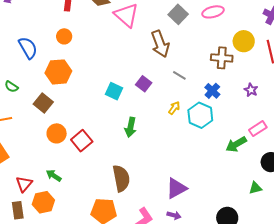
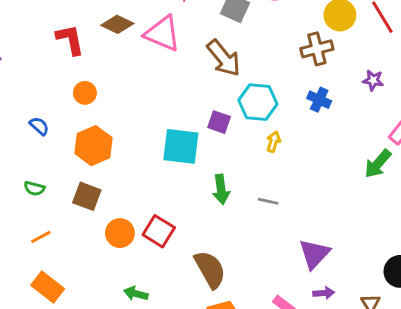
blue semicircle: (28, 48) -> (39, 126), size x0.6
gray line: (179, 75) -> (268, 201), moved
cyan square: (114, 91) -> (181, 146), size x1.5
cyan hexagon: (200, 115) -> (258, 102), moved
brown semicircle: (121, 178) -> (210, 269), moved

